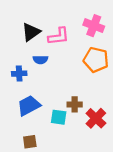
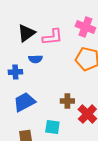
cyan square: (59, 117) -> (52, 127), moved

